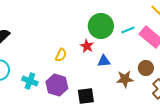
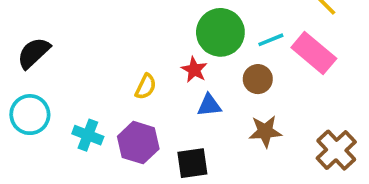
blue triangle: (104, 61) -> (209, 105), moved
brown circle: (146, 68) -> (258, 79), moved

